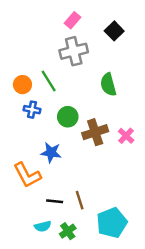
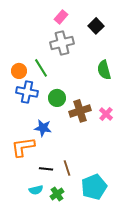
green semicircle: (108, 85) -> (104, 70), moved
blue cross: (32, 110) -> (27, 92), size x1.5
orange L-shape: (27, 175) -> (23, 147), turned 110

